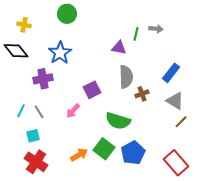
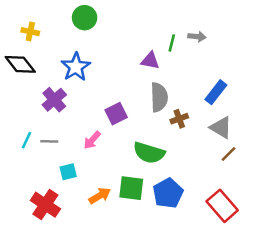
purple cross: (43, 79) -> (54, 100), turned -30
gray line: (39, 112) -> (49, 141), turned -56
cyan square: (33, 136) -> (68, 172), moved
green square: (104, 149) -> (131, 188), turned -30

